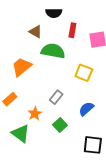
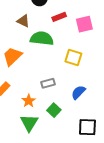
red rectangle: (72, 30) -> (59, 17), turned 64
gray rectangle: (56, 97) -> (48, 83), turned 40
green triangle: (21, 133) -> (29, 123), moved, turned 30

